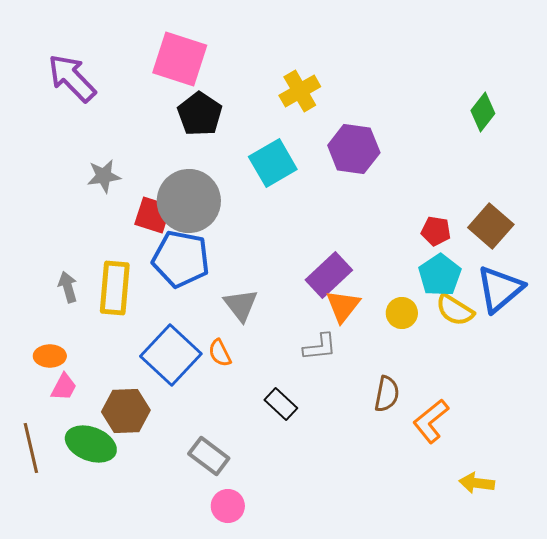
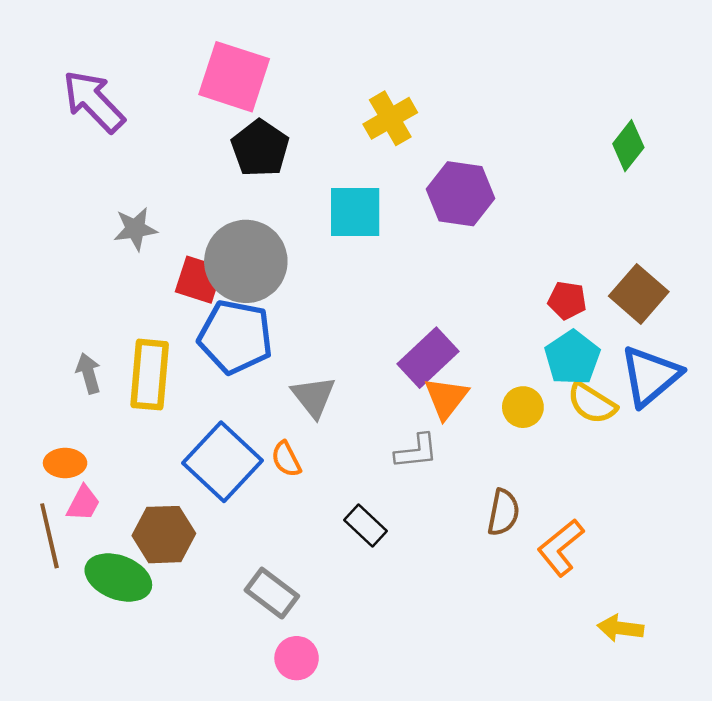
cyan square: (273, 163) -> (355, 212), turned 30
brown line: (31, 448) -> (49, 536), moved

